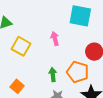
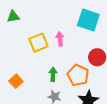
yellow square: (21, 46) -> (38, 43), moved, turned 30

